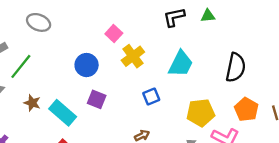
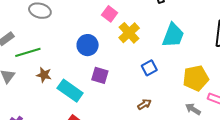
green line: (21, 66) -> (28, 52), turned 40
brown star: (32, 103) -> (44, 75), moved

